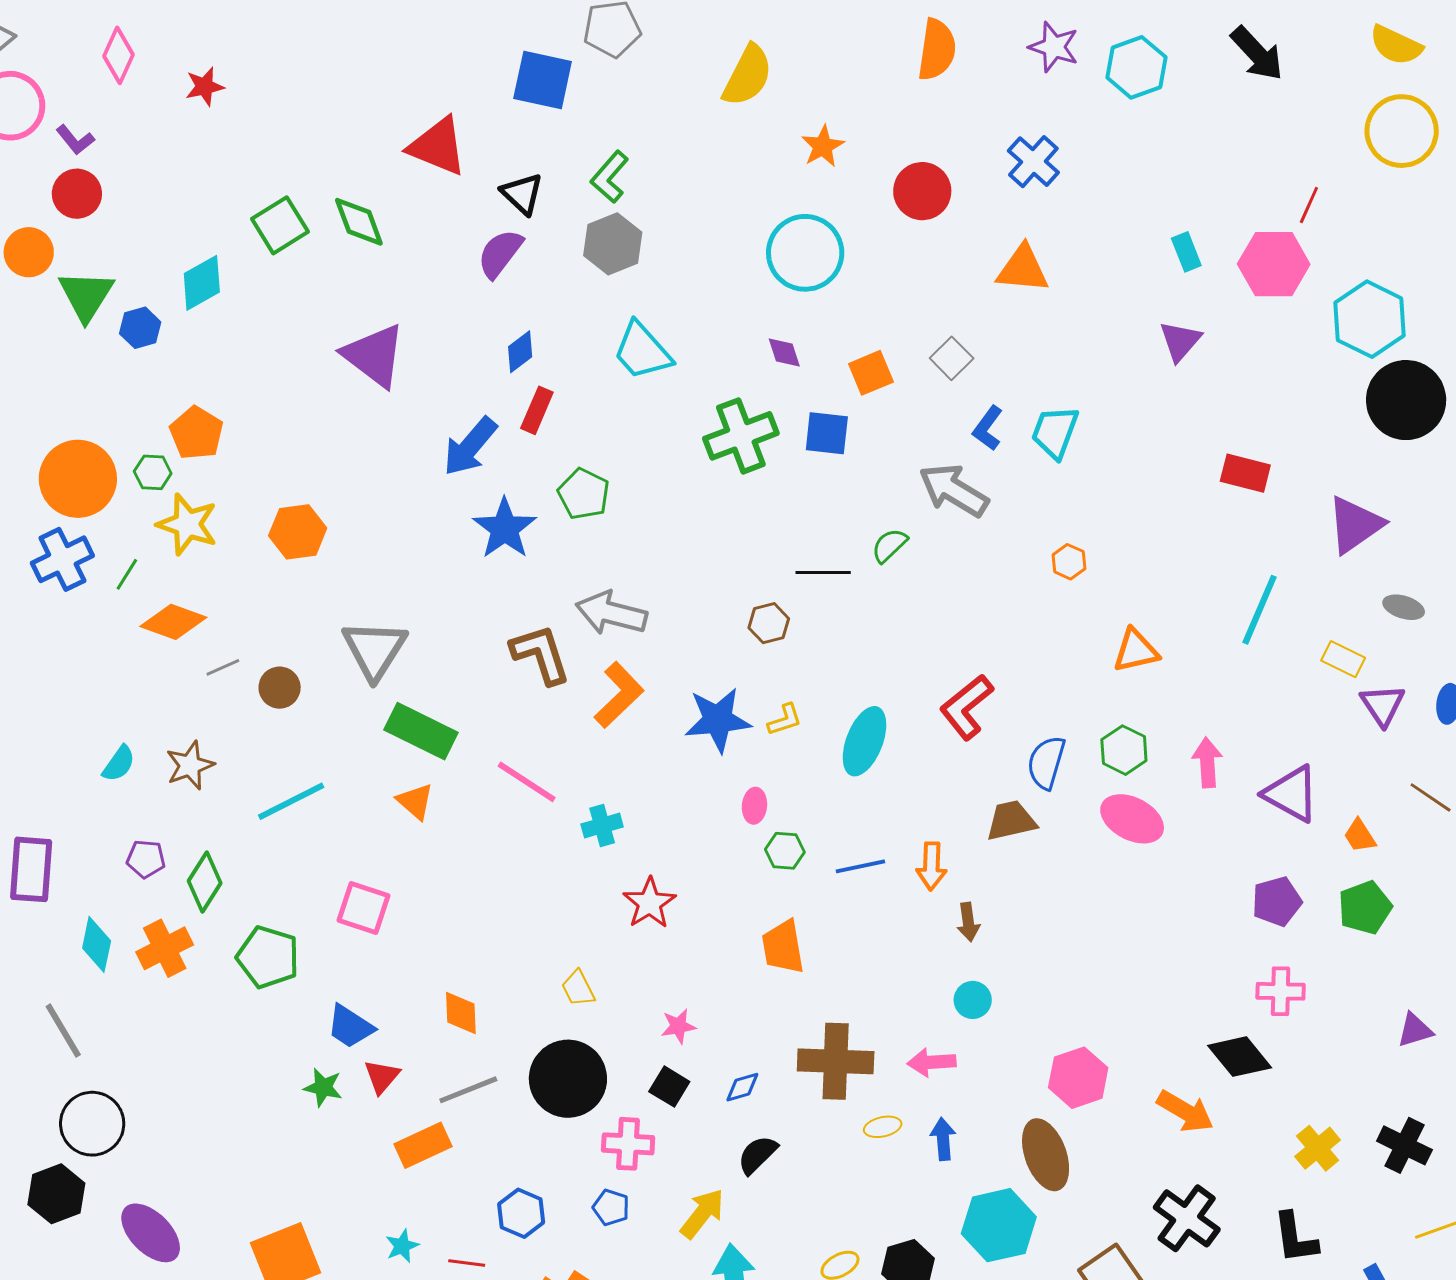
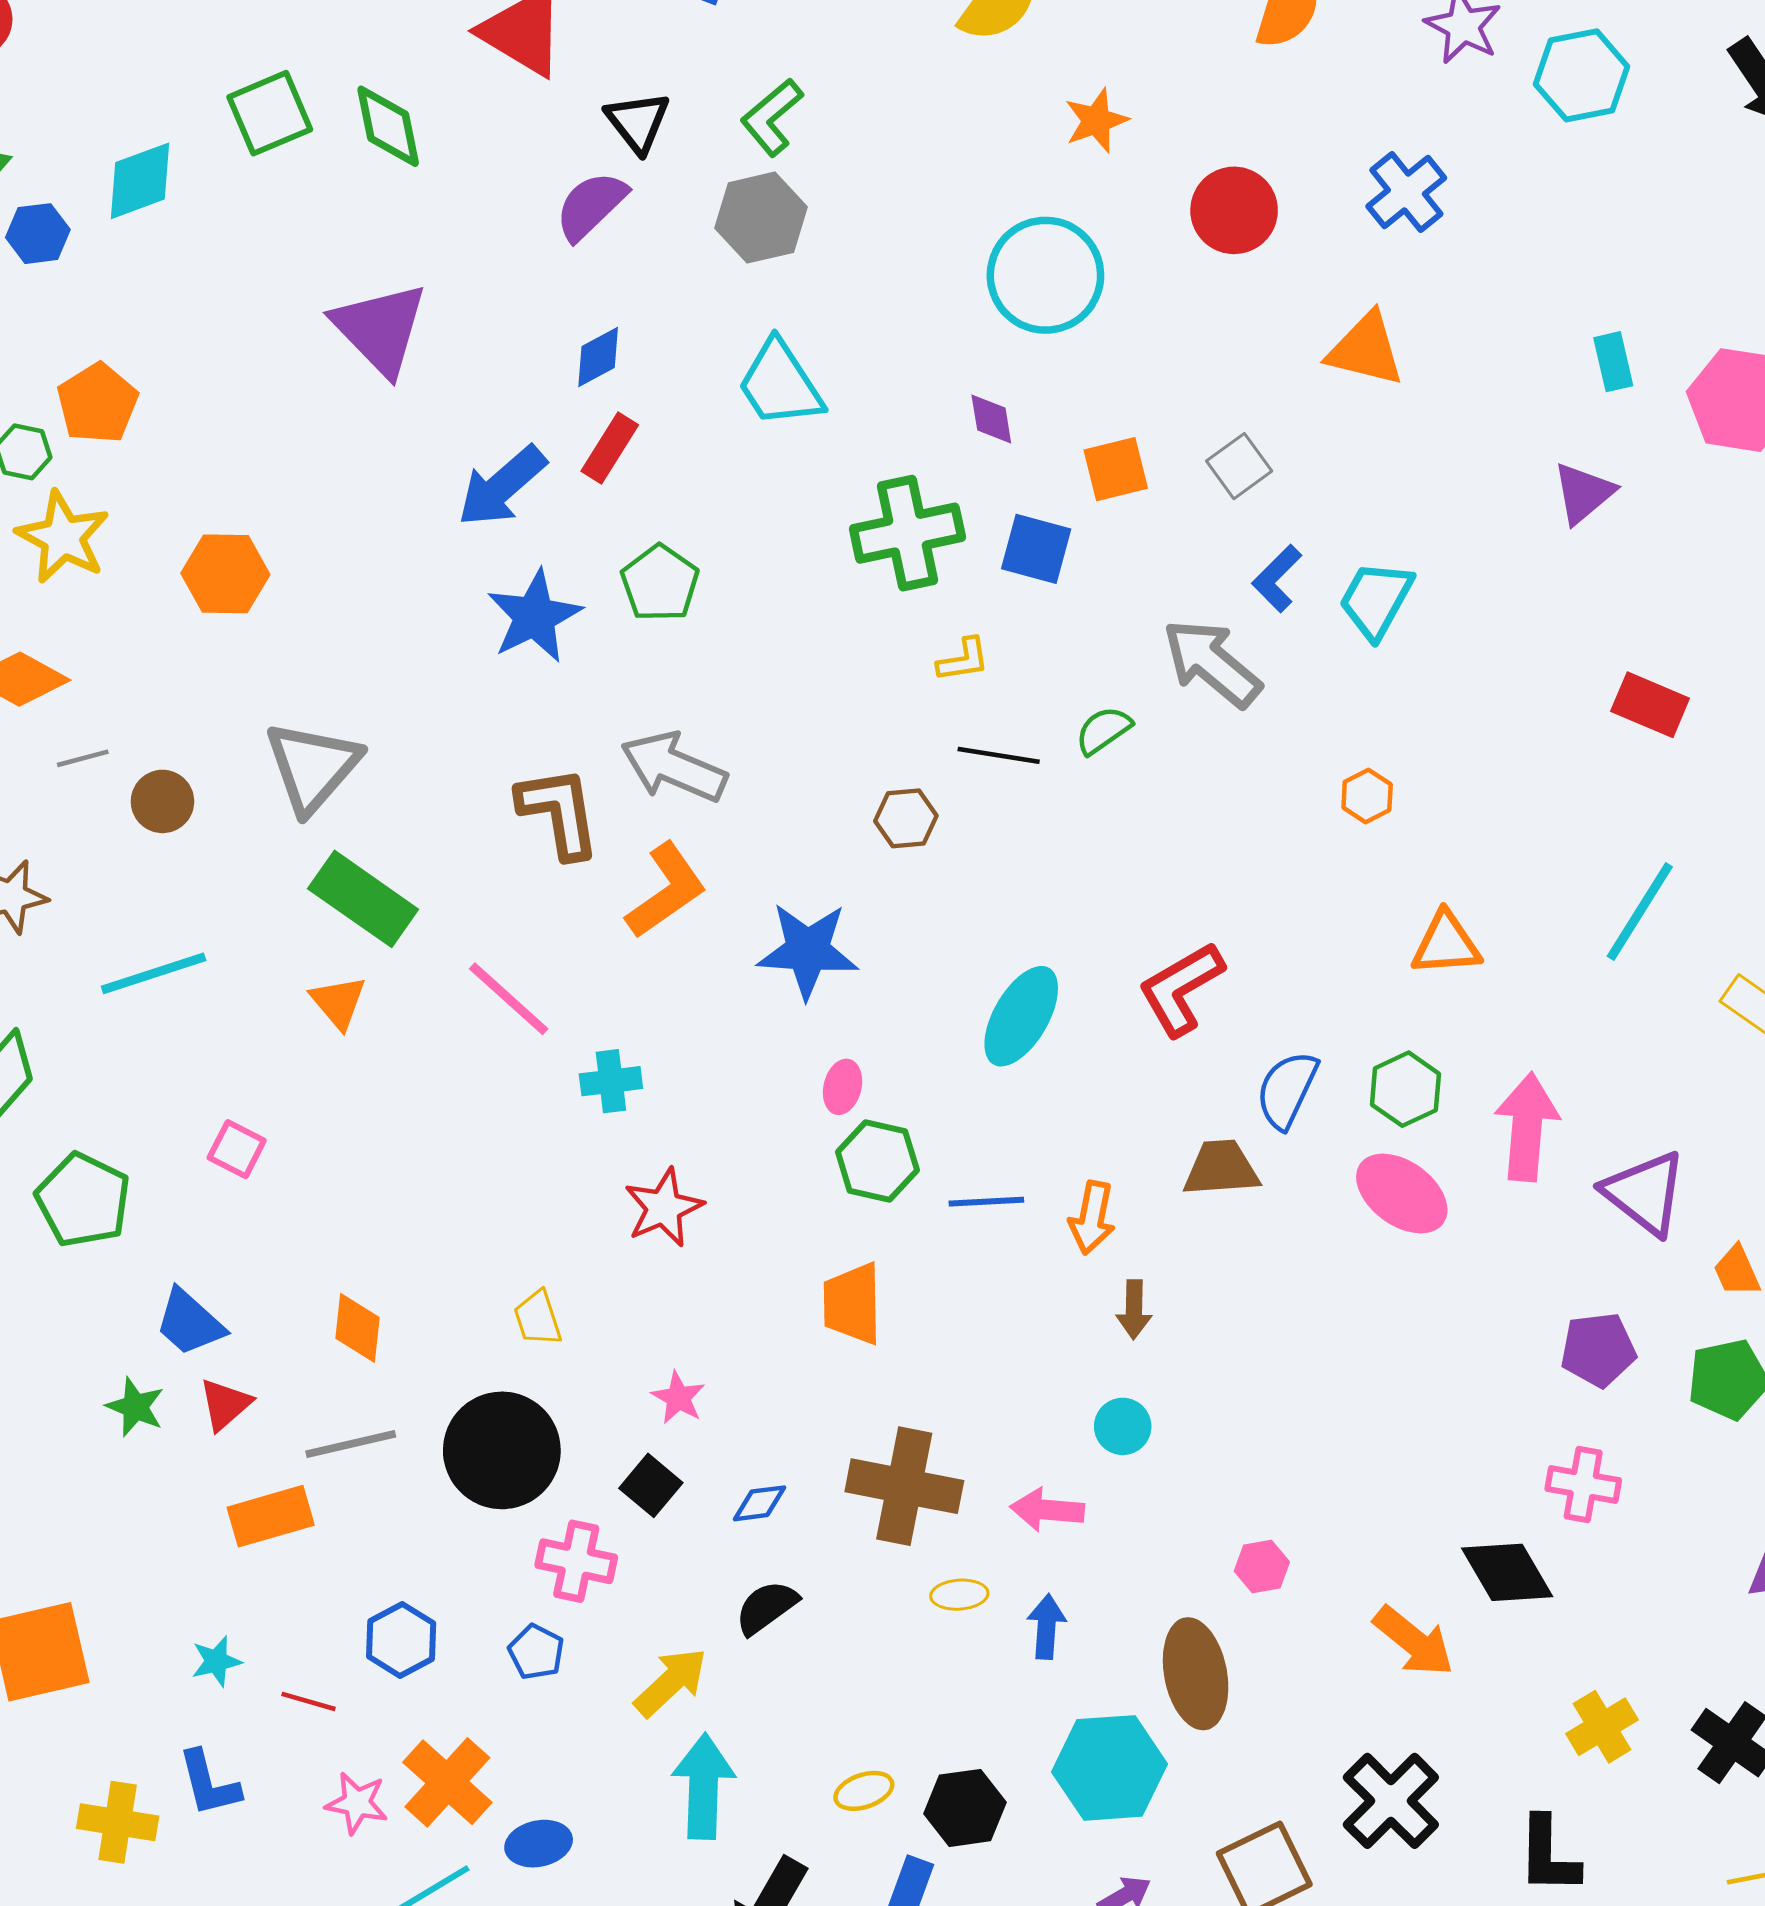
yellow L-shape: (785, 720) -> (963, 660), moved
pink arrow: (1207, 762) -> (1527, 1127), size x1.4
green hexagon: (785, 851) -> (877, 1161), size x1.4
pink square: (363, 908) -> (237, 1149), size x0.7
pink star: (678, 1026) -> (678, 1398), turned 30
pink hexagon: (1078, 1078) -> (1262, 1566), size x0.6

